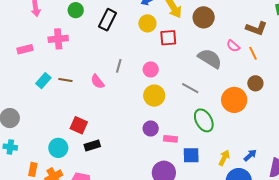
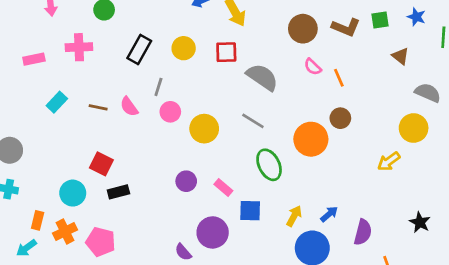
brown circle: (204, 17) -> (303, 29), moved
black rectangle: (108, 20) -> (139, 50), moved
yellow circle: (147, 23) -> (184, 48), moved
brown L-shape: (256, 28) -> (346, 27), moved
gray semicircle: (210, 59) -> (262, 77), moved
pink circle: (151, 69) -> (170, 112), moved
brown line: (65, 80) -> (98, 107), moved
purple circle: (151, 128) -> (186, 181), moved
pink rectangle: (170, 139) -> (223, 188), turned 32

